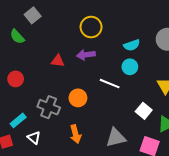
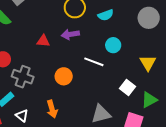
cyan semicircle: (132, 45) -> (106, 15), moved
gray cross: (49, 107) -> (23, 77), moved
orange arrow: (76, 134) -> (52, 109), moved

